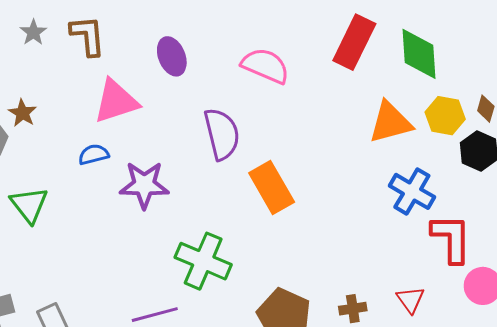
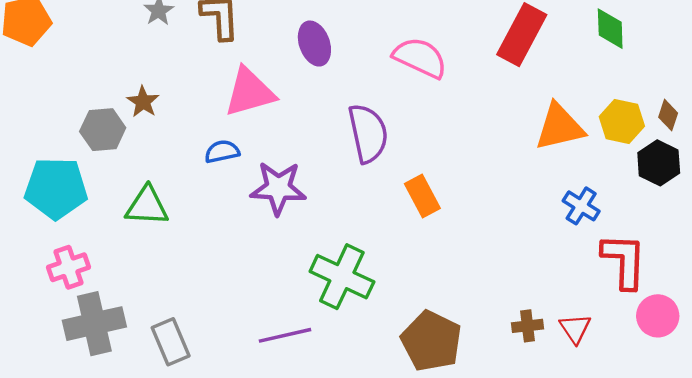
green diamond: (419, 54) -> (610, 29), moved, size x0.7
orange rectangle: (272, 188) -> (422, 196), size x0.7
blue cross: (412, 191) -> (581, 206), size x0.7
green triangle: (29, 205) -> (147, 206), turned -51
brown cross: (353, 309) -> (528, 326), moved

